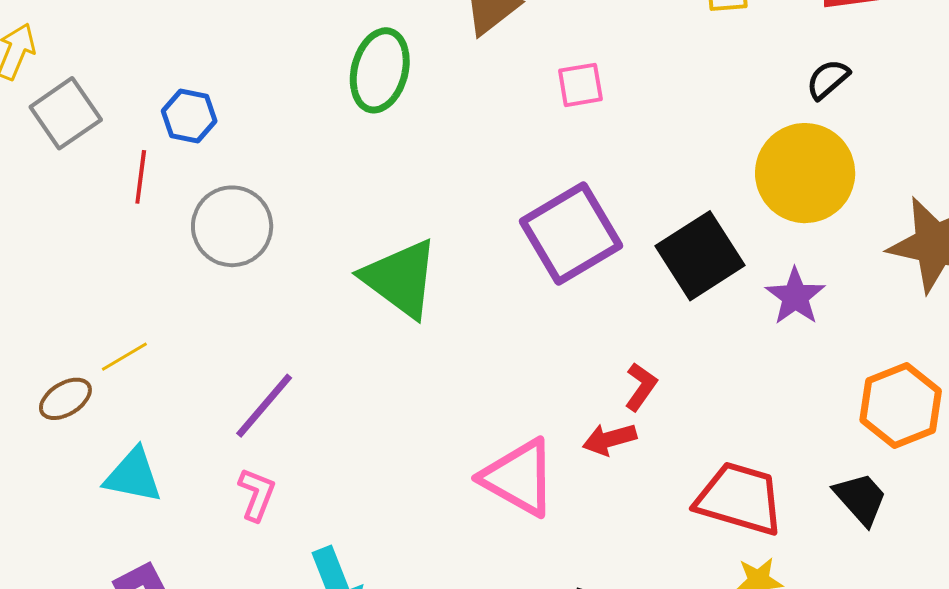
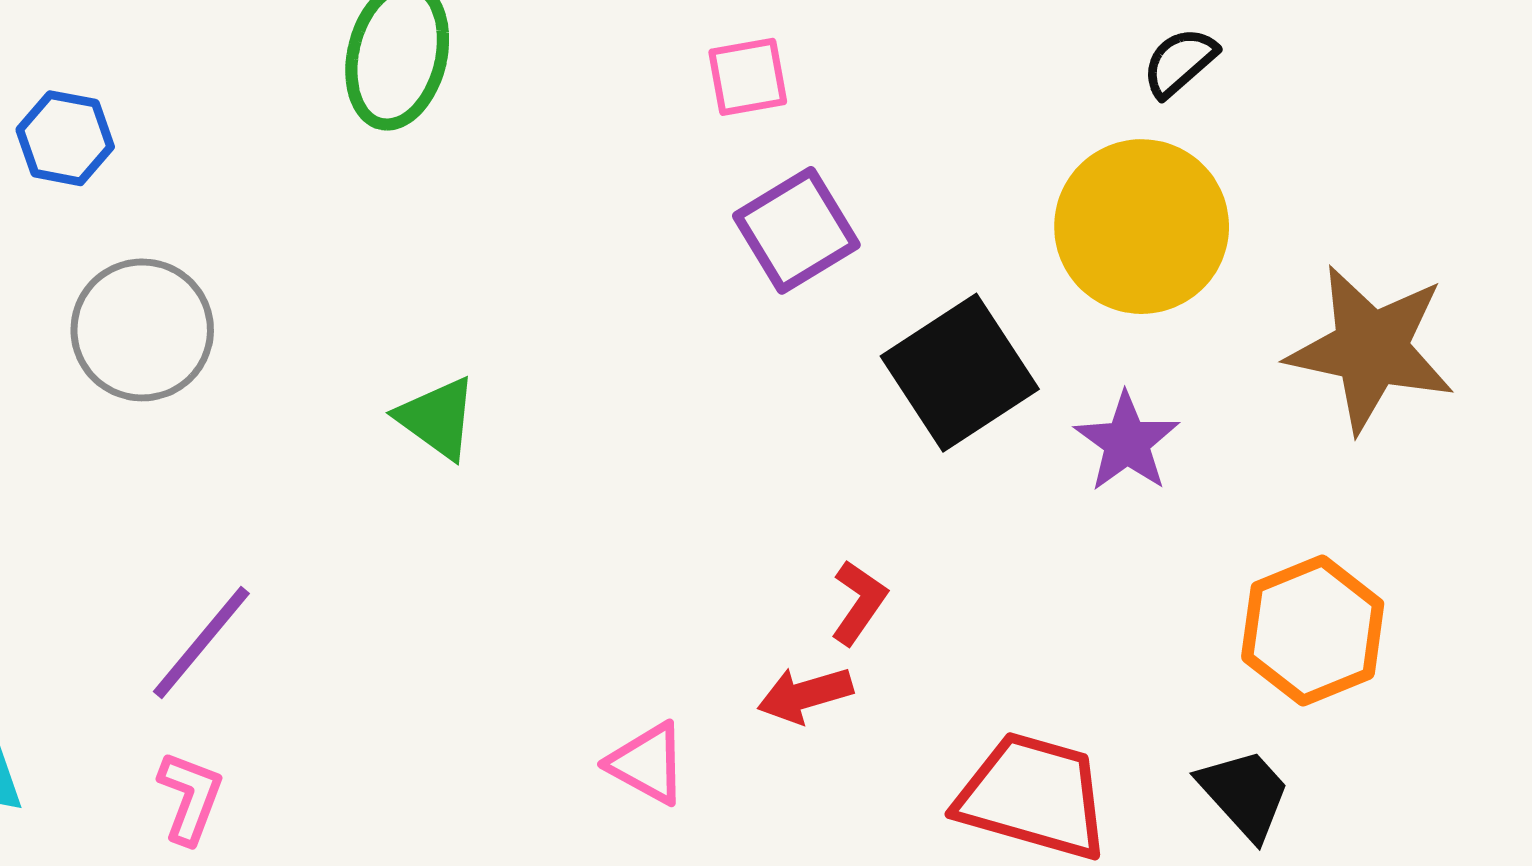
purple square: (571, 234) -> (796, 230), moved, size x0.7
green triangle: (400, 278) -> (437, 418), size x0.6
pink triangle: (519, 478) -> (647, 763), size x0.6

